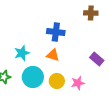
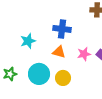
cyan star: (22, 53) -> (28, 41), moved
pink star: (78, 83) -> (84, 54), moved

